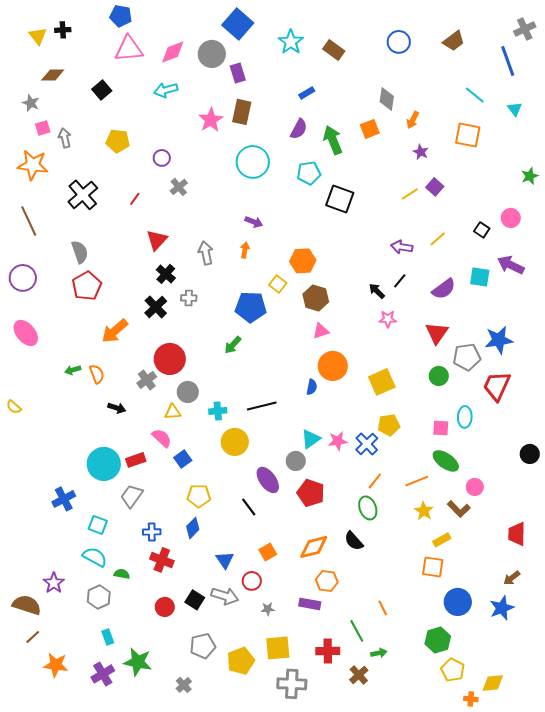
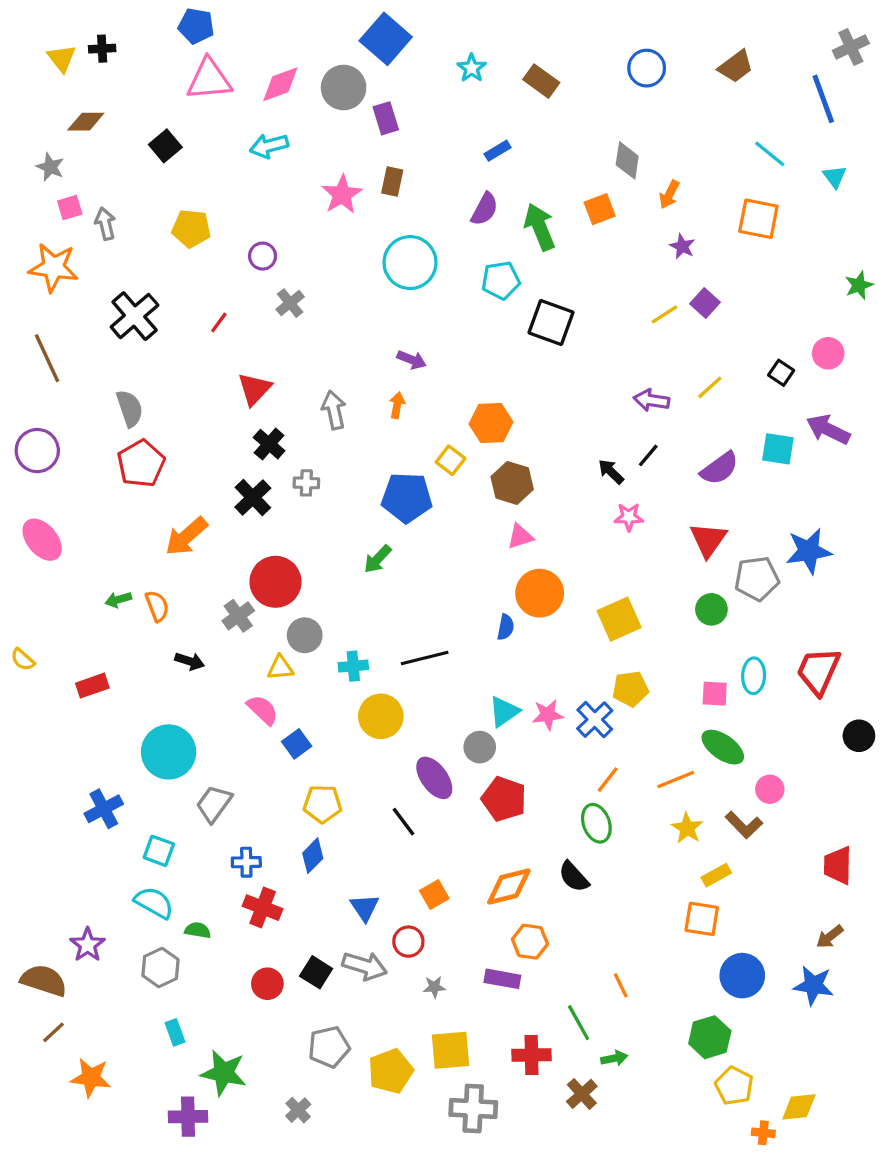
cyan star: (291, 42) -> (472, 68), size x0.7
brown rectangle: (242, 112) -> (392, 182), size x0.7
red trapezoid: (497, 386) -> (818, 671), moved
red rectangle: (136, 460) -> (92, 686), moved
blue star: (502, 608) -> (814, 985), turned 30
purple cross: (103, 674) -> (188, 1117), moved, turned 30

